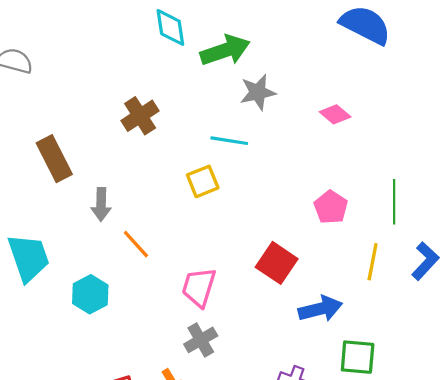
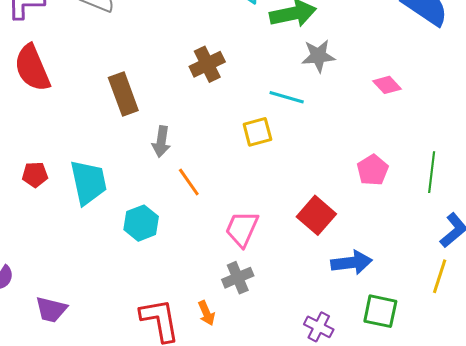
yellow line: (373, 262) -> (440, 276), moved

